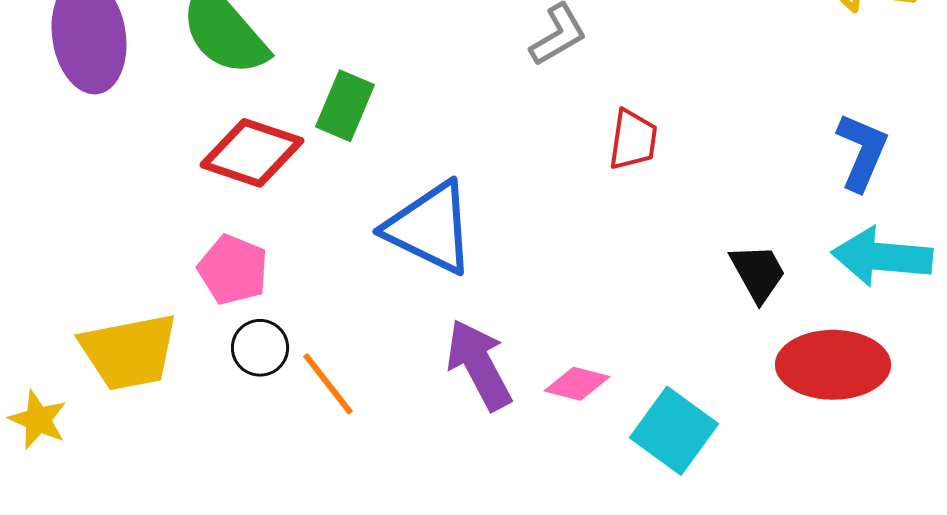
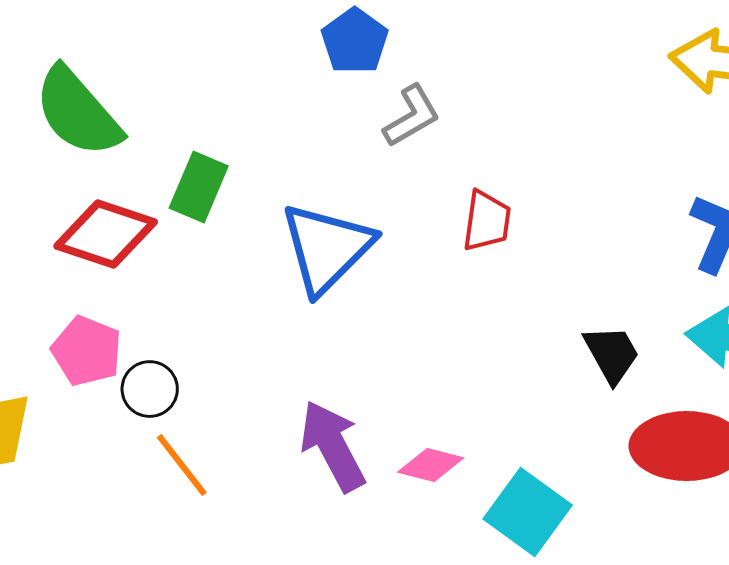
blue triangle: (430, 228) -> (327, 248), moved, turned 49
black circle: (260, 348) -> (150, 389), moved

